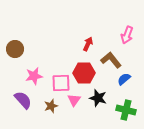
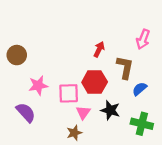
brown L-shape: (111, 60) -> (125, 67), turned 50
brown star: (51, 106) -> (74, 133), moved

